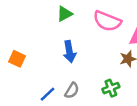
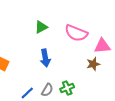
green cross: (111, 88) -> (67, 88), moved

